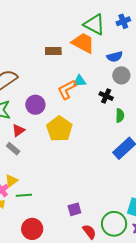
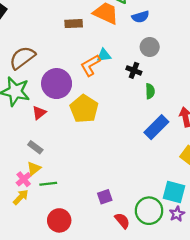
blue semicircle: (115, 57) -> (140, 17), moved
purple circle: (35, 105) -> (57, 84), size x1.4
gray rectangle: (13, 149) -> (35, 147), moved

